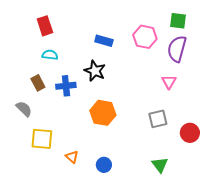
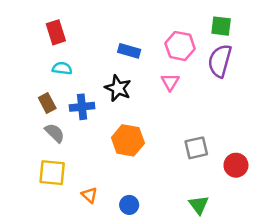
pink triangle: (169, 82) -> (170, 82), moved
gray semicircle: (24, 109) -> (55, 133), moved

